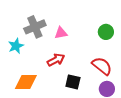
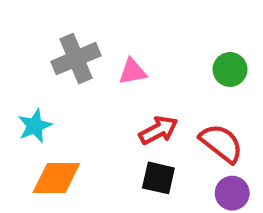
cyan star: (16, 46) -> (35, 126), moved
red arrow: (56, 60) -> (158, 130), moved

